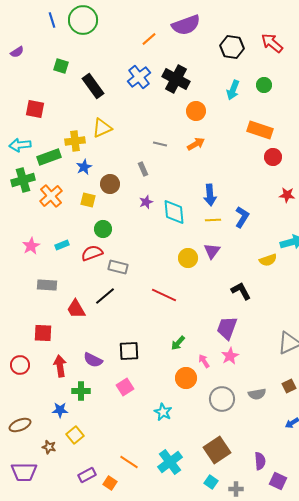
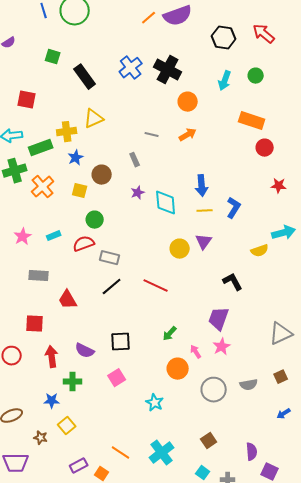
orange line: (149, 39) -> (149, 18), moved
black line: (105, 296) -> (112, 287), moved
brown square: (217, 450) -> (209, 441), size x0.6

